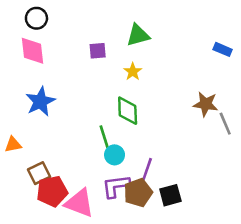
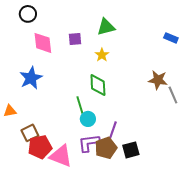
pink diamond: (33, 51) -> (43, 43), moved

